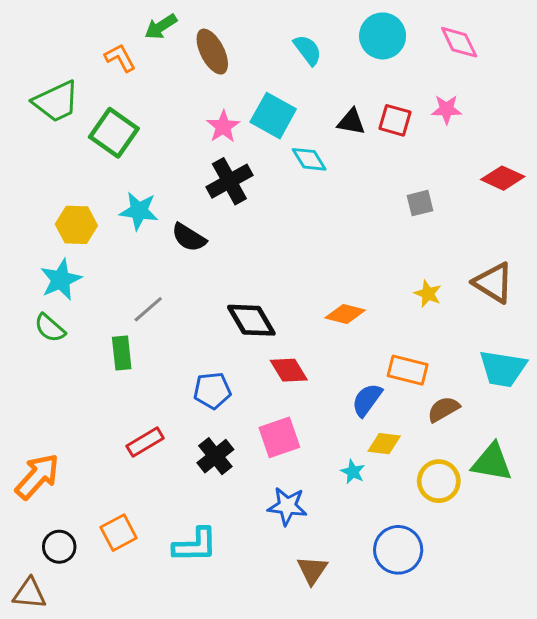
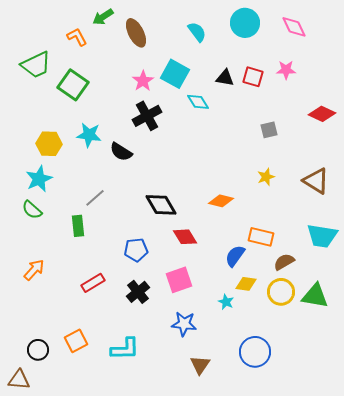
yellow star: (428, 294) -> (266, 177), moved, turned 30
orange arrow: (37, 476) -> (34, 270), moved, size x0.7
yellow circle: (439, 481) -> (281, 292), moved

